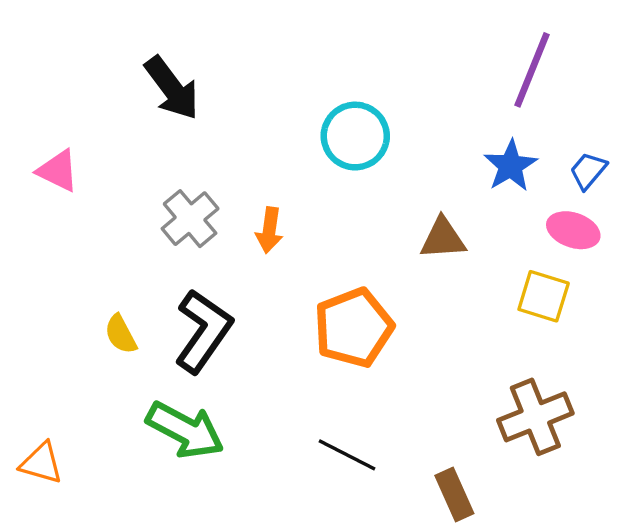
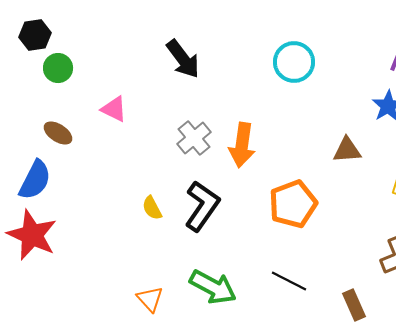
cyan circle: (355, 136) -> (294, 62), moved
orange arrow: (269, 230) -> (242, 145), size x1.6
green arrow: (185, 430) -> (213, 287), moved
orange triangle: (41, 463) -> (150, 299), moved, turned 32

